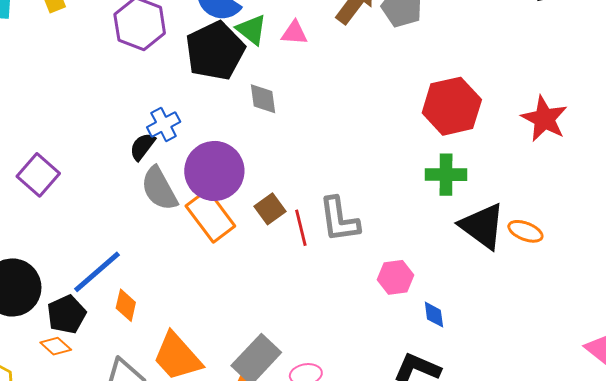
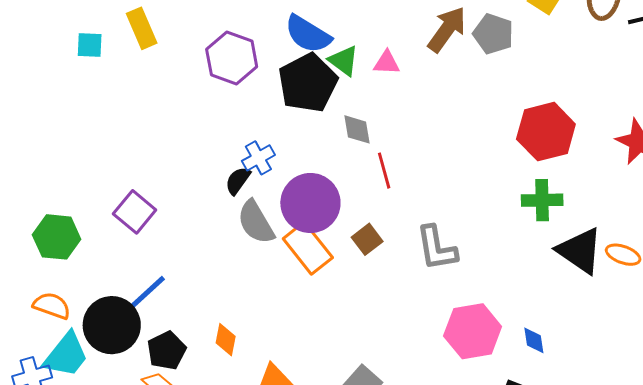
red line: (301, 228) -> (384, 171), moved
blue line: (97, 272) -> (142, 297), moved
pink hexagon: (395, 277) -> (473, 331), moved, size x1.6

